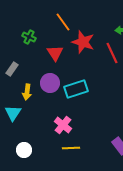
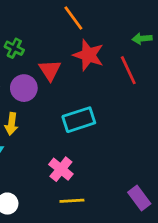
orange line: (63, 22) -> (73, 18), moved
purple circle: (50, 83) -> (24, 88), moved

